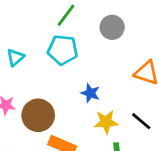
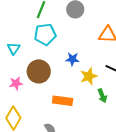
brown circle: (38, 115) -> (39, 71), moved

